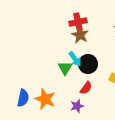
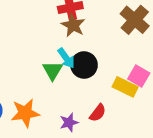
red semicircle: (86, 88) -> (98, 113), moved
orange star: (45, 99) -> (25, 113), turned -30

